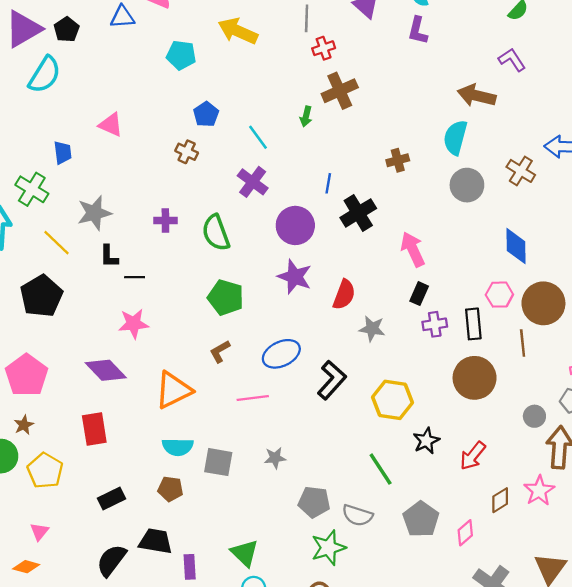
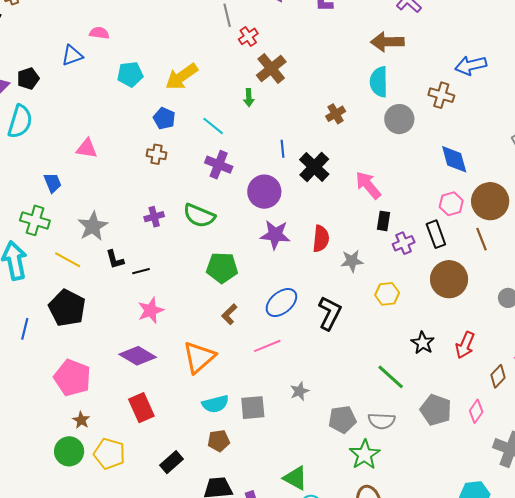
black pentagon: (66, 29) -> (28, 79), turned 30
yellow arrow: (238, 31) -> (182, 77), moved, turned -44
green semicircle: (216, 233) -> (199, 216), turned -32
yellow hexagon: (392, 400) -> (387, 294), moved, size x0.7

